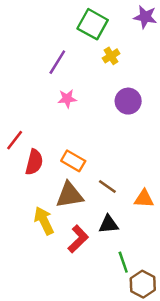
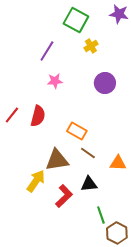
orange rectangle: (73, 161) -> (77, 131), moved
red semicircle: (34, 162) -> (38, 116), moved
yellow arrow: (44, 221) -> (36, 181), turned 60

